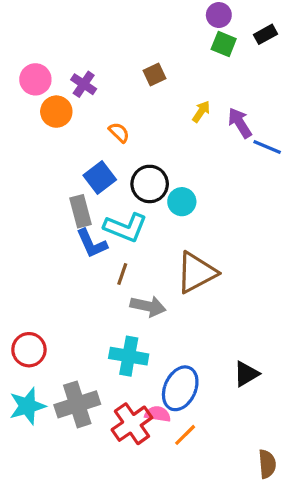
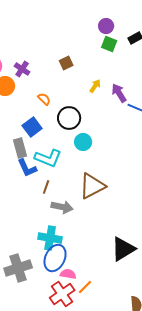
black circle: (150, 184) -> (69, 118), moved
black triangle: (246, 374) -> (123, 249), size x1.5
blue ellipse: (180, 388) -> (55, 258), moved
red cross: (132, 424) -> (62, 294), moved

